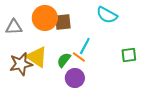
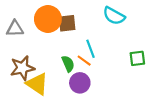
cyan line: (85, 46) -> (90, 49), turned -48
yellow triangle: (37, 57) -> (37, 84), moved
green semicircle: (64, 60) -> (68, 64), turned 119

